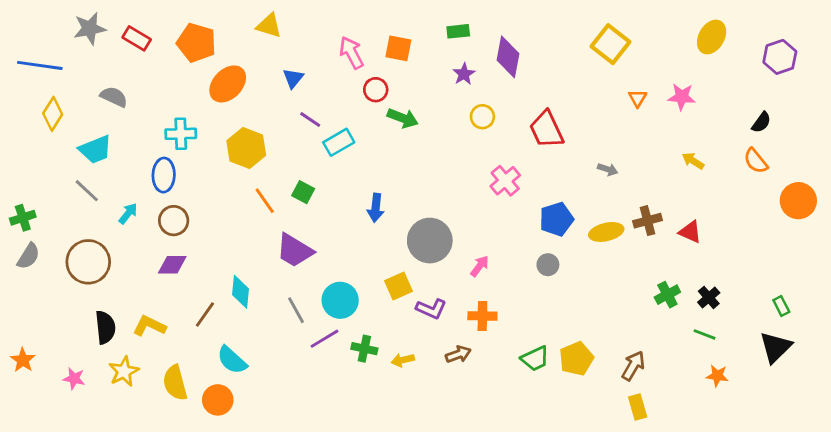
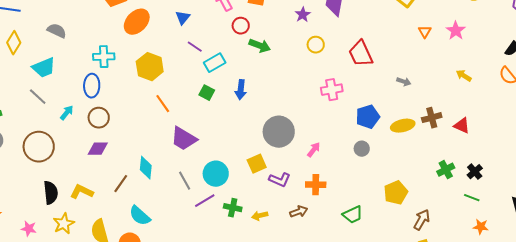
pink star: (682, 97) -> (456, 31), turned 30
pink cross: (505, 181) -> (332, 90), turned 30
green square: (303, 192) -> (207, 93), moved
blue arrow: (376, 208) -> (241, 90), moved
yellow pentagon: (576, 359) -> (396, 193), moved

